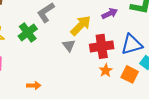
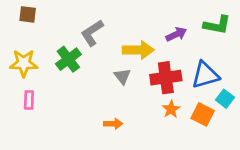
yellow arrow: (81, 25) -> (138, 50), turned 45
orange arrow: (34, 85) -> (113, 124), moved

